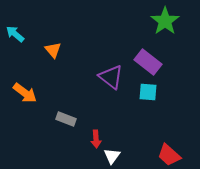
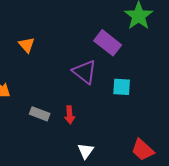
purple rectangle: (148, 62) -> (108, 43), moved
red arrow: (96, 139) -> (70, 115), moved

